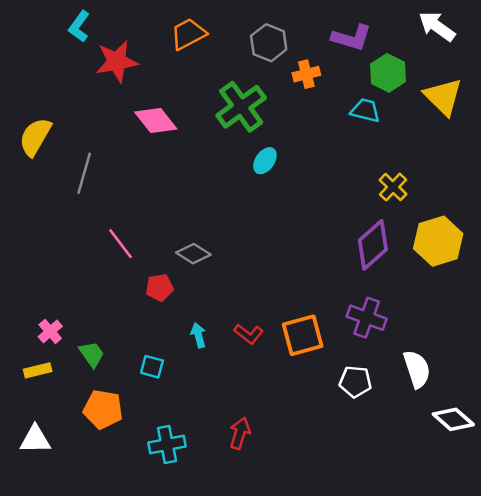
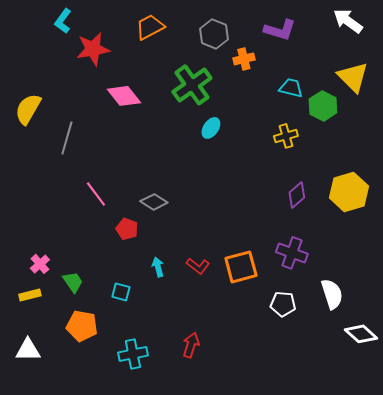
green hexagon: (388, 73) -> (323, 106), moved
yellow cross: (393, 187) -> (286, 136), moved, turned 30
purple diamond: (373, 245) -> (297, 195), size x0.7
red pentagon: (159, 288) -> (127, 229), turned 30

